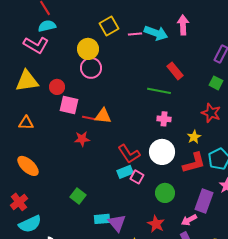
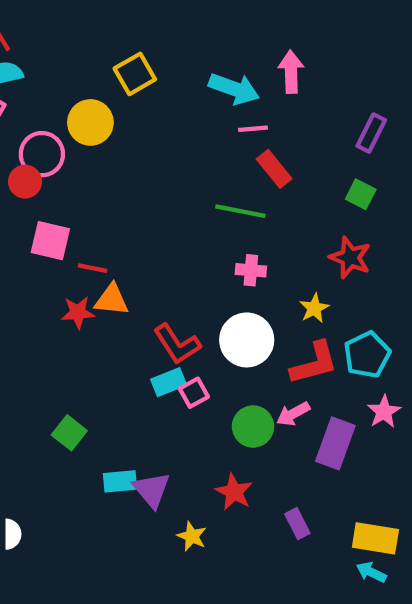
pink line: (135, 34) -> (253, 129), moved
pink circle: (91, 68) -> (42, 154), moved
red circle: (57, 87) -> (25, 182), moved
orange triangle: (103, 116) -> (112, 300), moved
pink square: (137, 177) -> (194, 393), turned 32
pink arrow: (189, 220) -> (293, 414), moved

